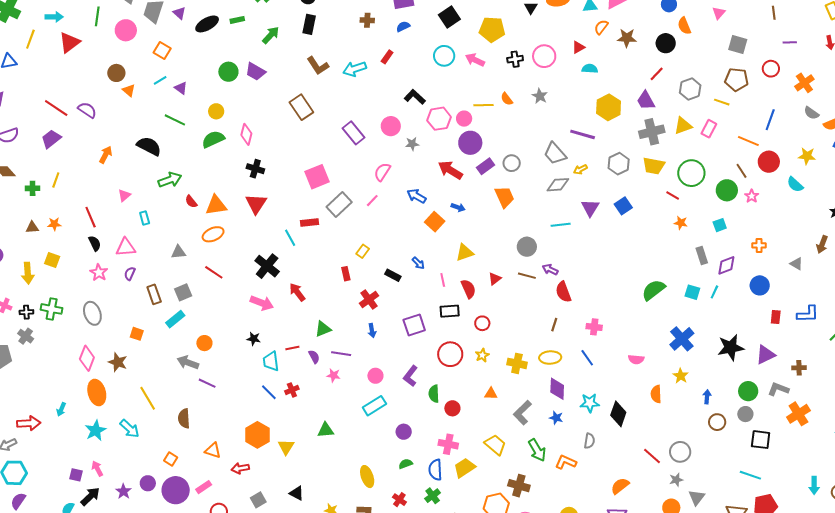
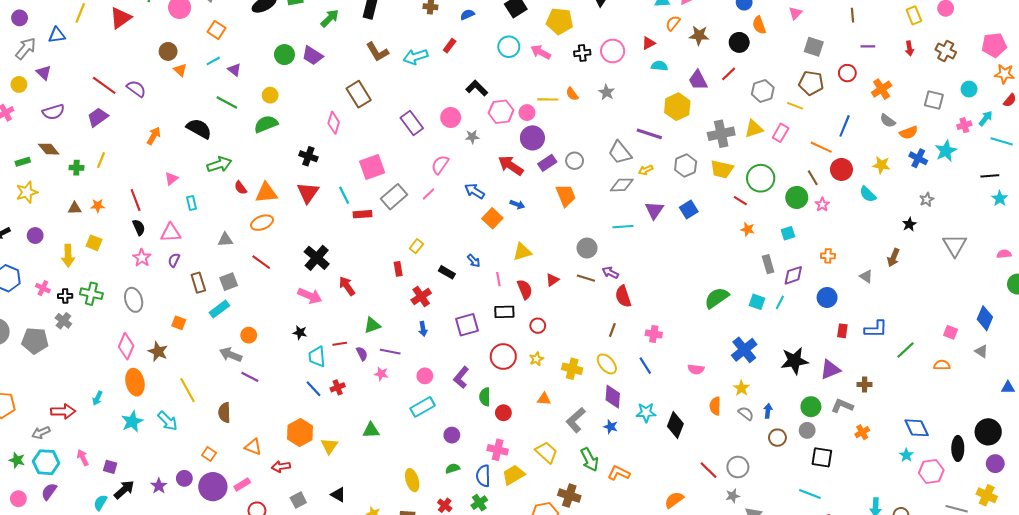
purple trapezoid: (646, 101) -> (698, 80), moved
pink diamond: (246, 134) -> (334, 123), moved
cyan line: (290, 238) -> (344, 195), moved
yellow ellipse: (550, 358) -> (607, 364), turned 50
orange cross: (798, 414) -> (862, 432), size x0.6
gray semicircle: (589, 441) -> (746, 413), moved, turned -63
pink arrow: (97, 469) -> (83, 458), moved

